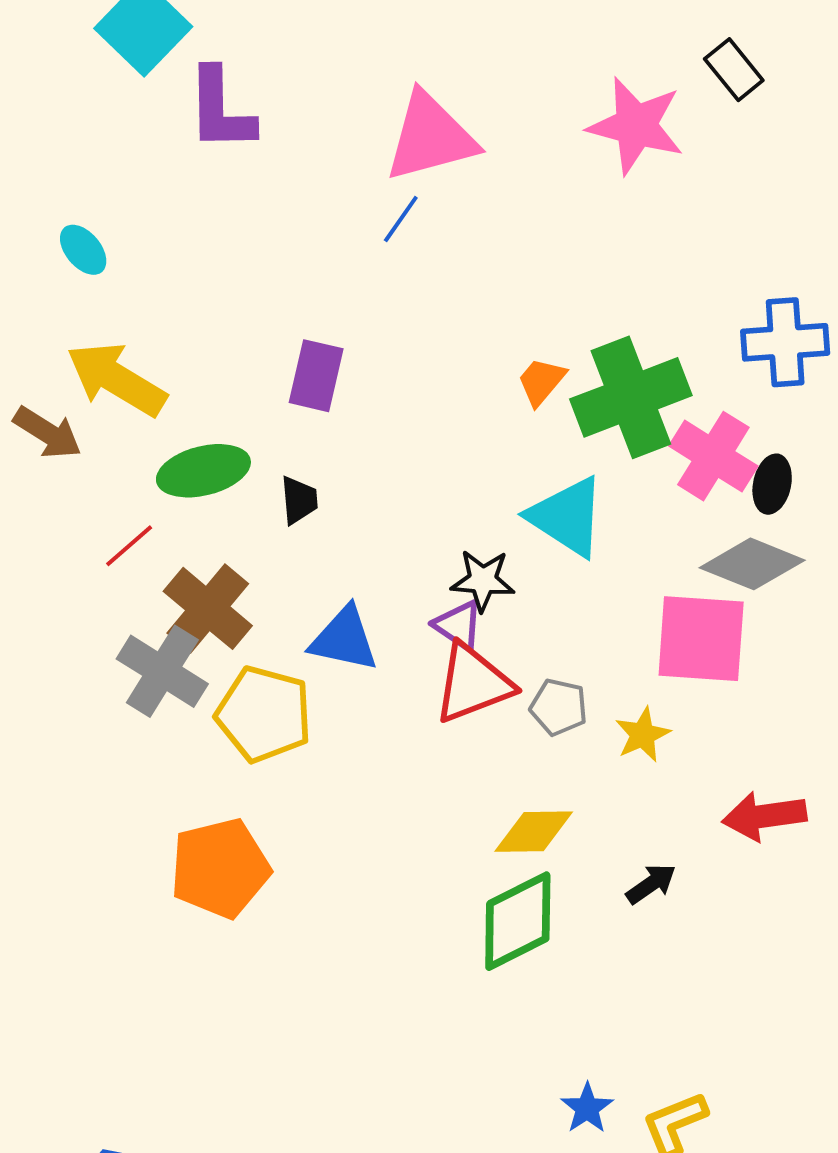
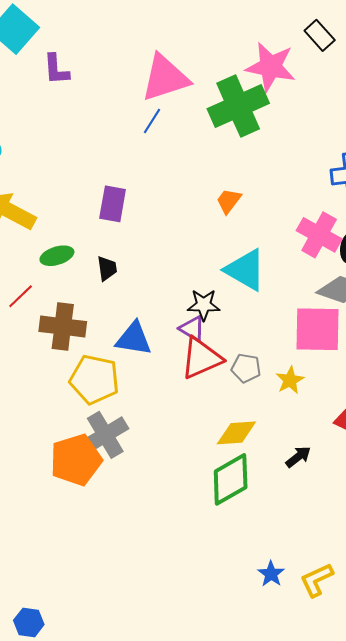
purple L-shape: (220, 110) -> (56, 69), size x0.7
green cross: (631, 397) -> (238, 106), moved
green ellipse: (203, 471) -> (57, 256), size x0.7
brown cross: (208, 608) -> (63, 326), turned -30
gray cross: (162, 671) -> (105, 435), moved, turned 30

